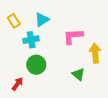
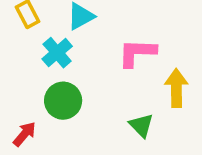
cyan cross: (31, 40) -> (57, 53), turned -35

